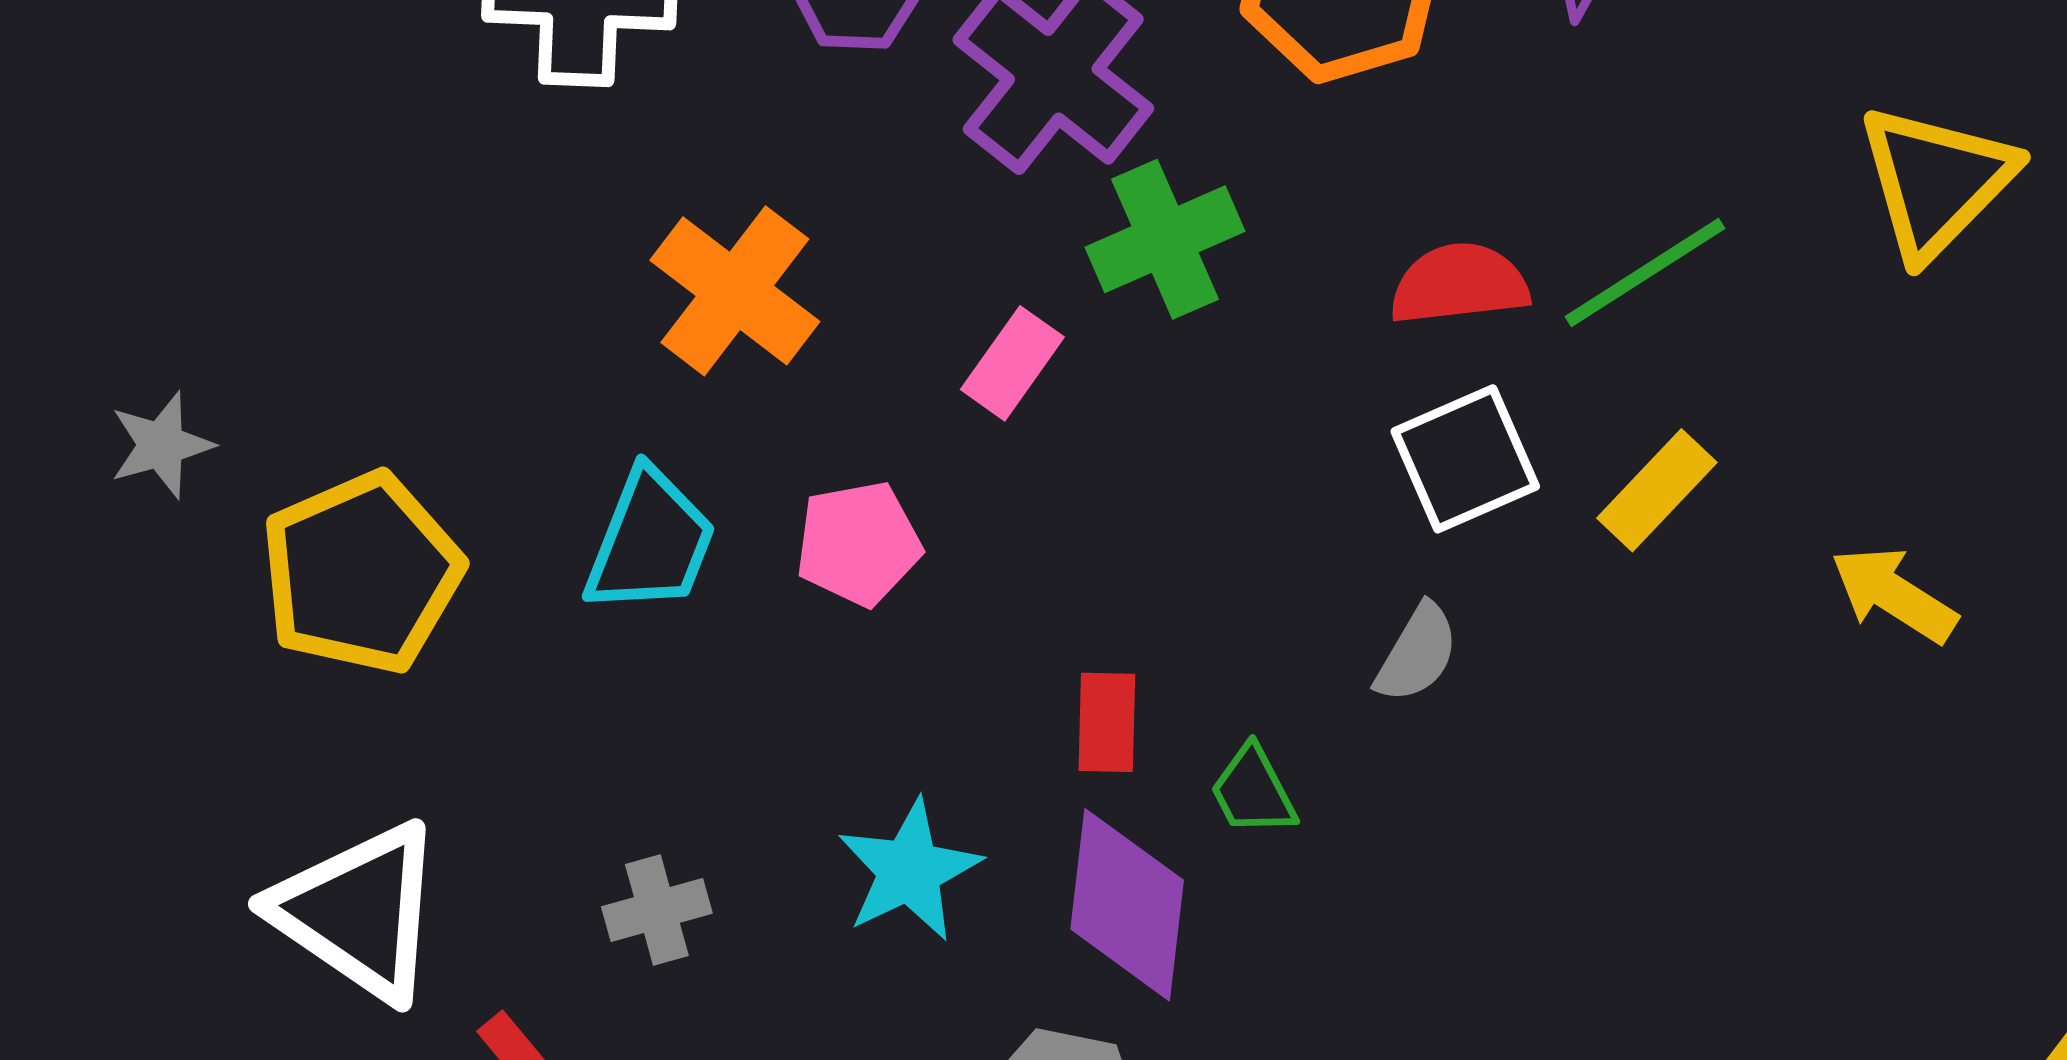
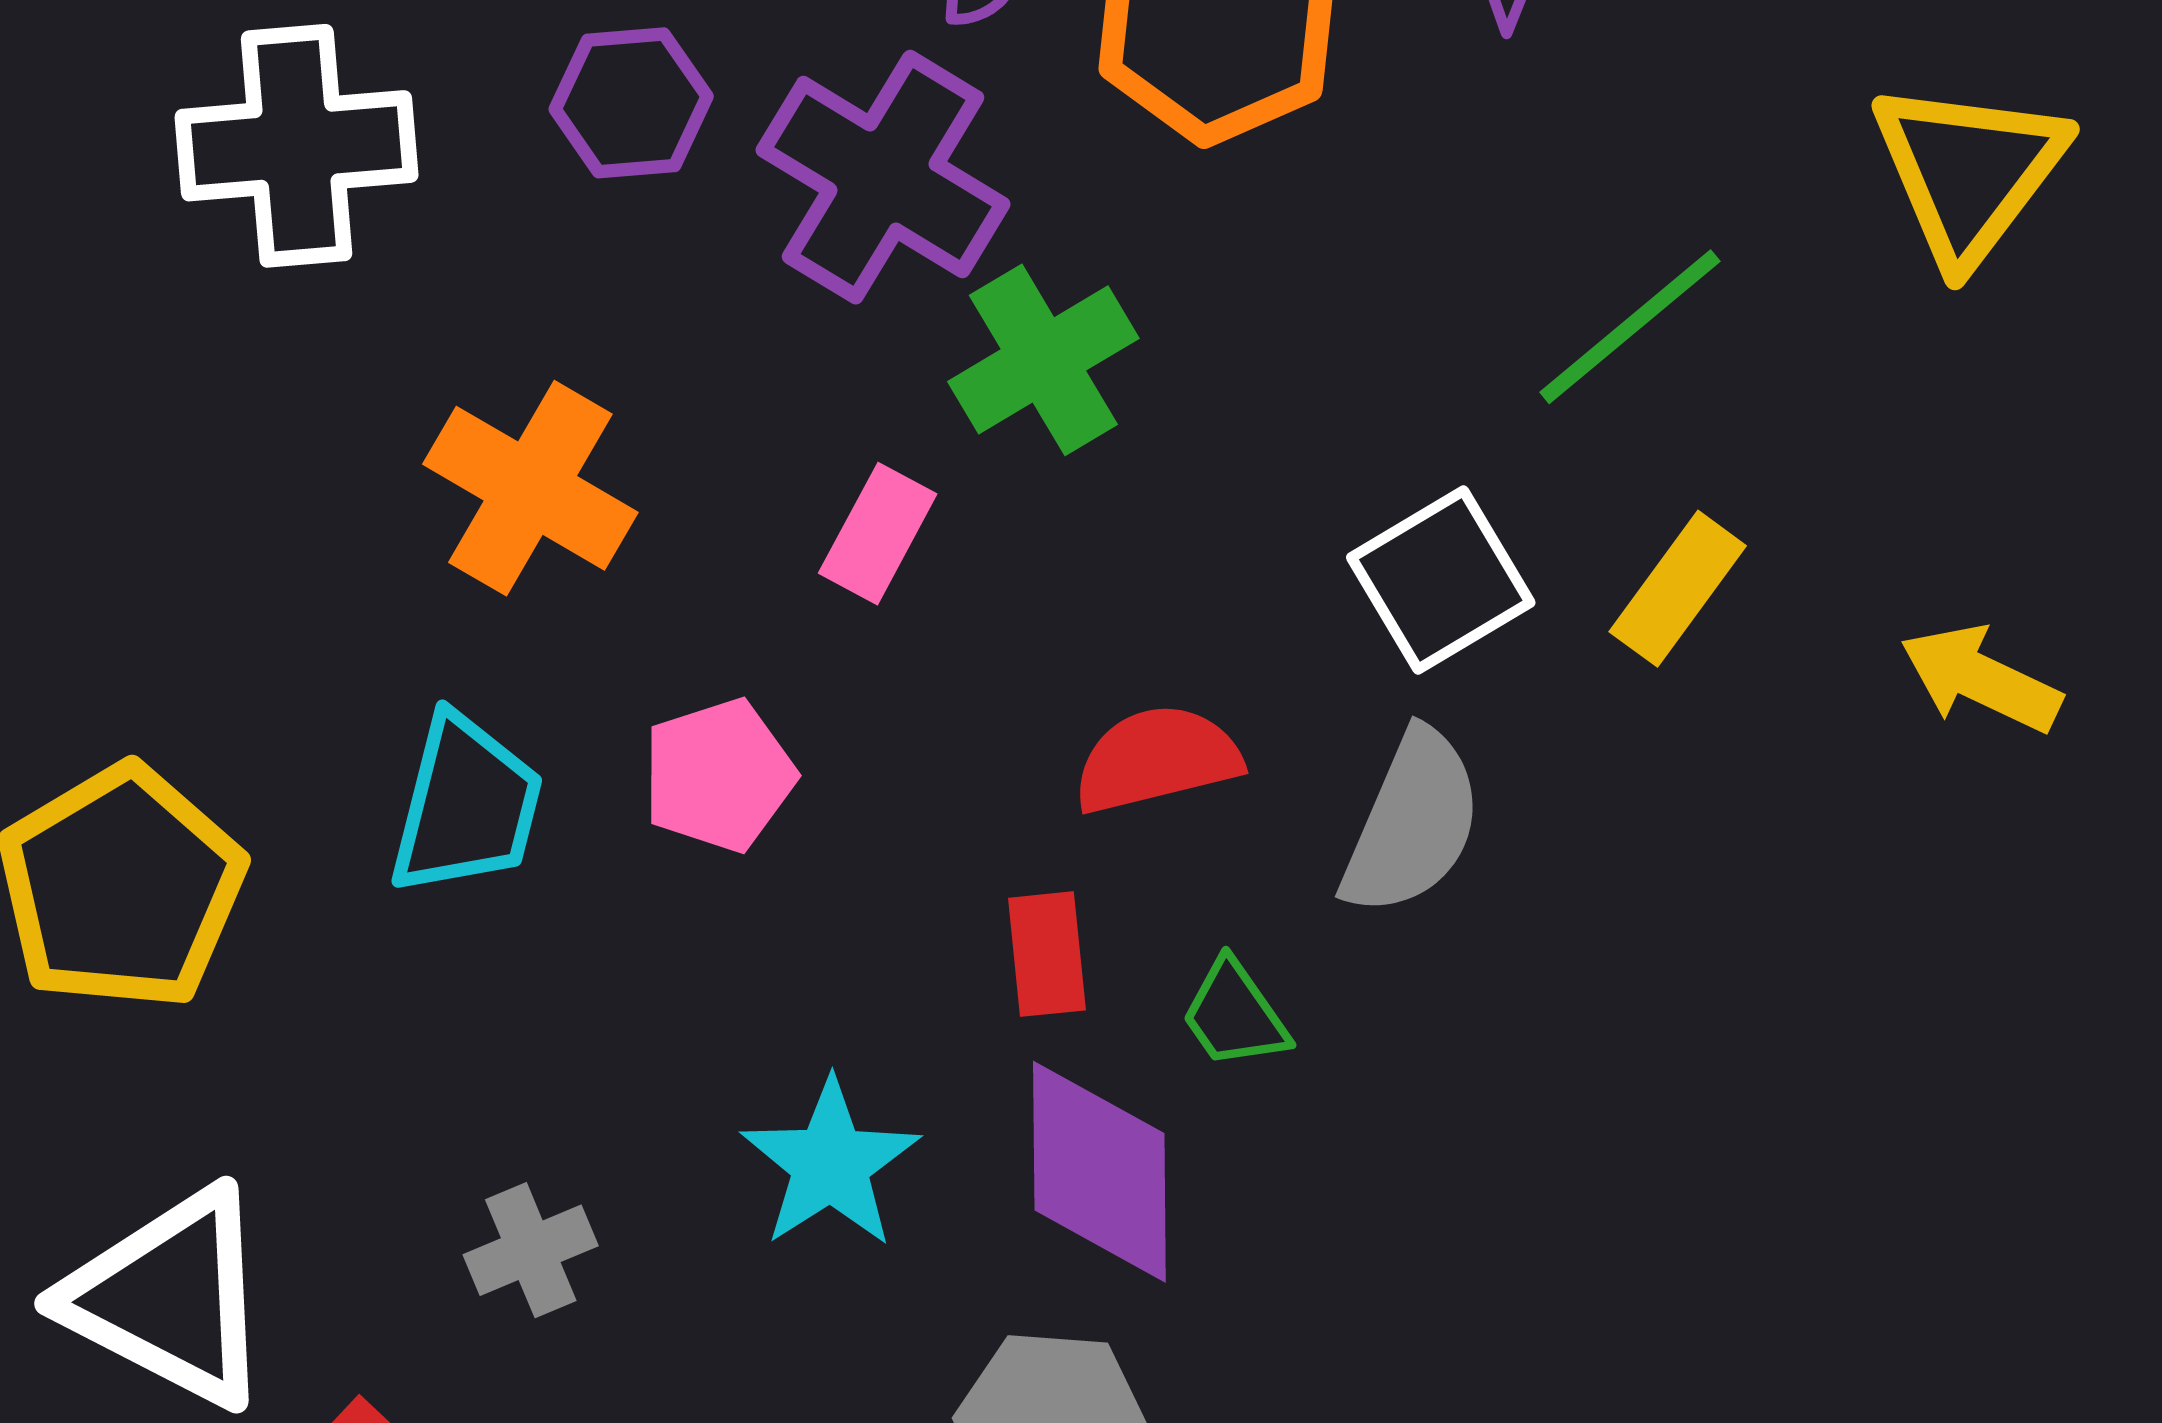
red semicircle: (1459, 284) -> (1157, 759), moved
gray semicircle: (1417, 653) -> (1412, 823), size x1.5

